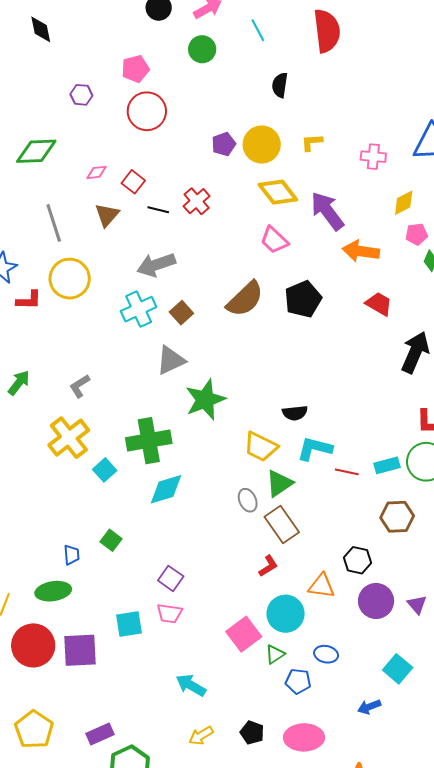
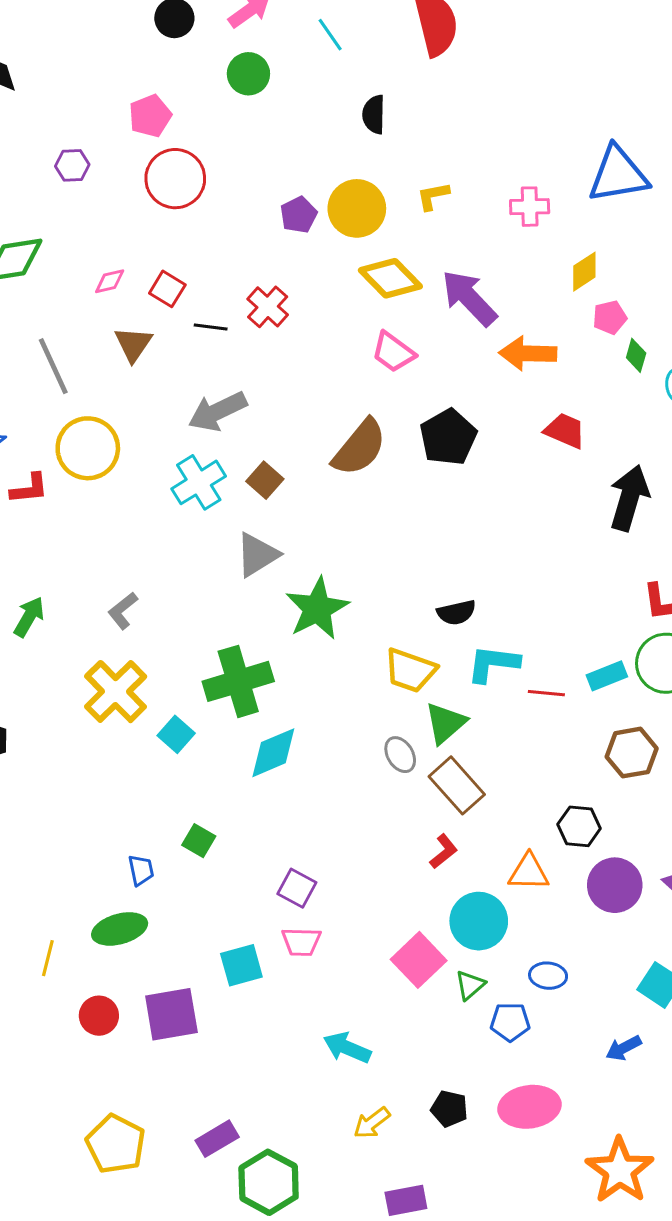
red circle: (33, 645) -> (99, 1016), size x0.6

